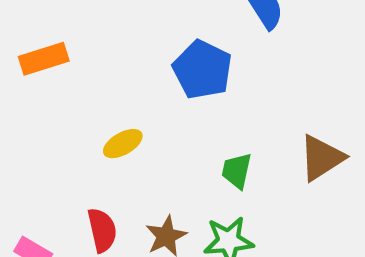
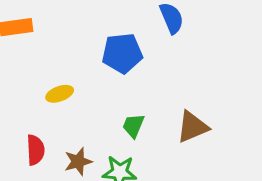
blue pentagon: (202, 70) -> (122, 53), turned 30

